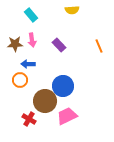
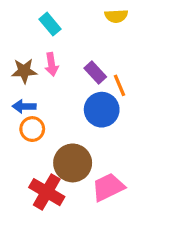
orange line: (99, 46) -> (119, 85), moved
blue arrow: (28, 64) -> (24, 106), moved
blue circle: (63, 86) -> (102, 110), moved
red cross: (29, 119) -> (47, 192), size x1.5

